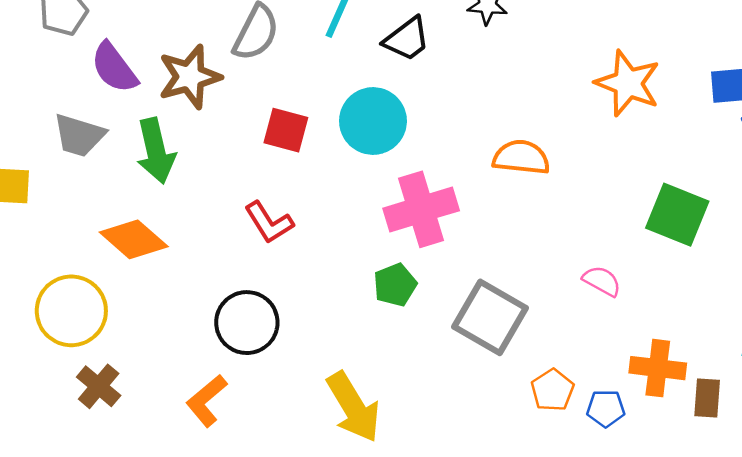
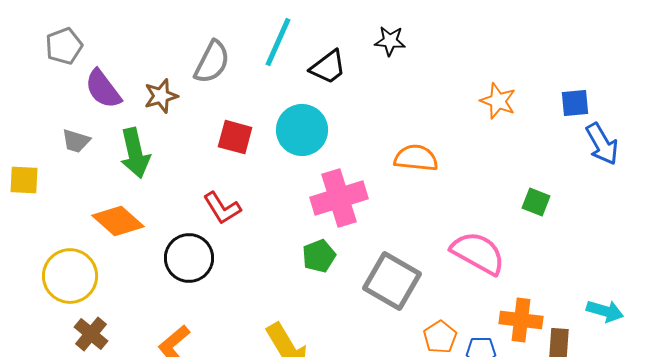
brown star: (190, 77) -> (161, 96), size x0.7
orange star: (628, 83) -> (498, 101), size x0.7
gray trapezoid: (79, 135) -> (76, 141), size x0.7
green square: (677, 215) -> (536, 202), size x0.6
pink semicircle: (602, 281) -> (478, 253), size x1.8
black circle: (247, 323) -> (189, 258), moved

